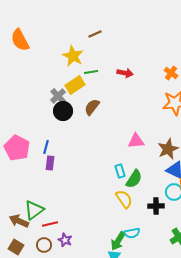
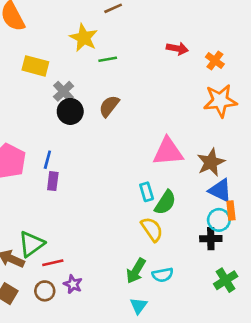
red arrow: (125, 73) -> (177, 48), moved
yellow rectangle: (75, 85) -> (35, 66), moved, turned 48
pink triangle: (136, 141) -> (168, 152), size x1.4
black cross: (156, 206) -> (211, 239), moved
green arrow: (118, 241) -> (136, 271), moved

